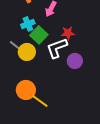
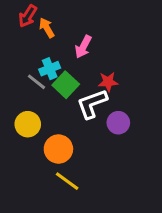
gray line: (16, 46) -> (37, 82), moved
yellow circle: (27, 52) -> (28, 124), moved
orange circle: (26, 90) -> (58, 149), moved

